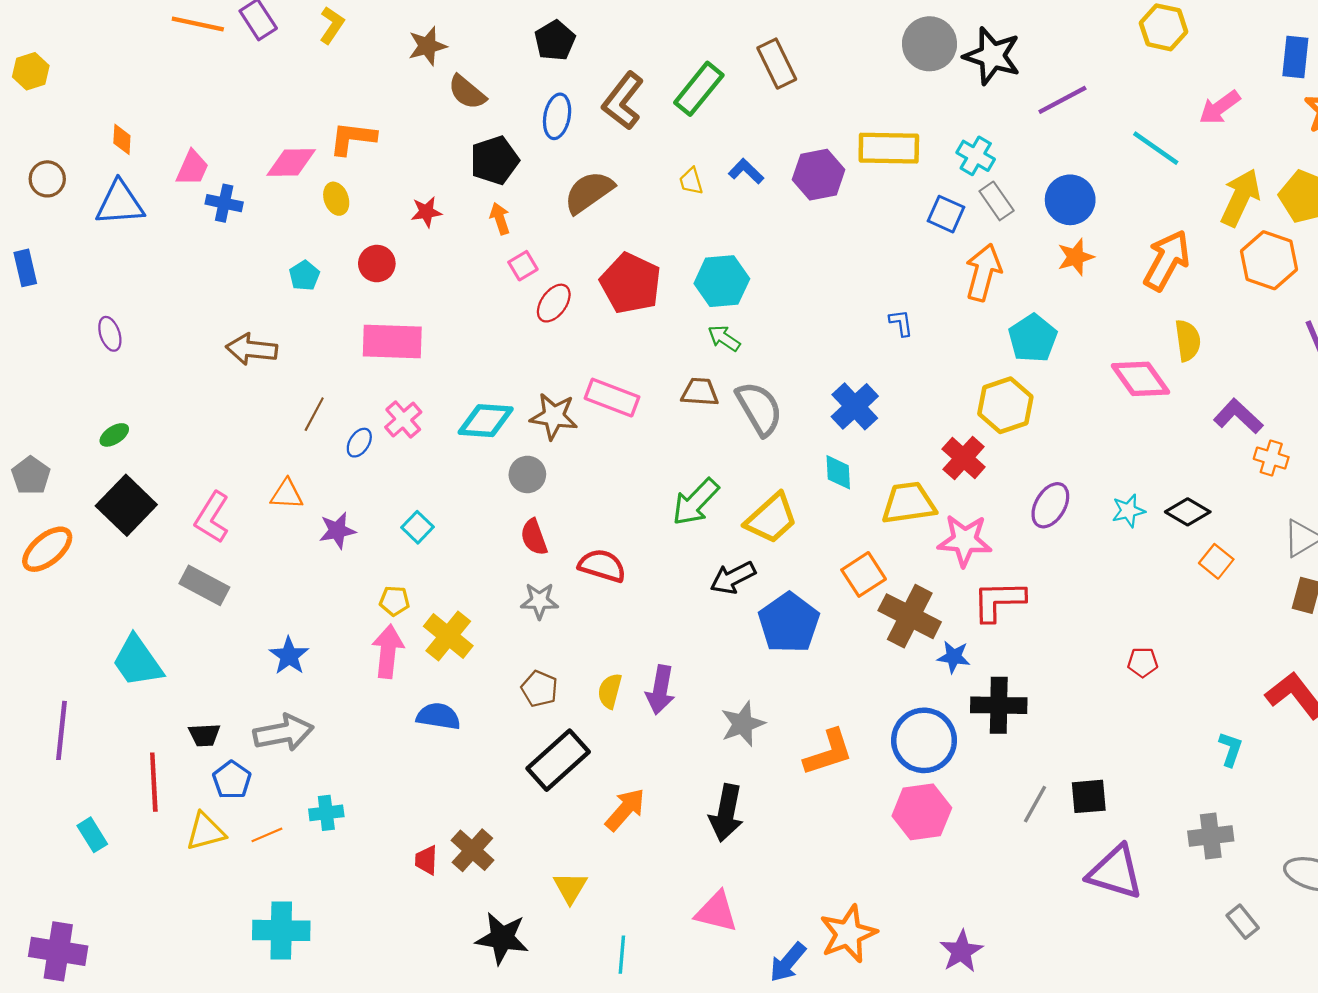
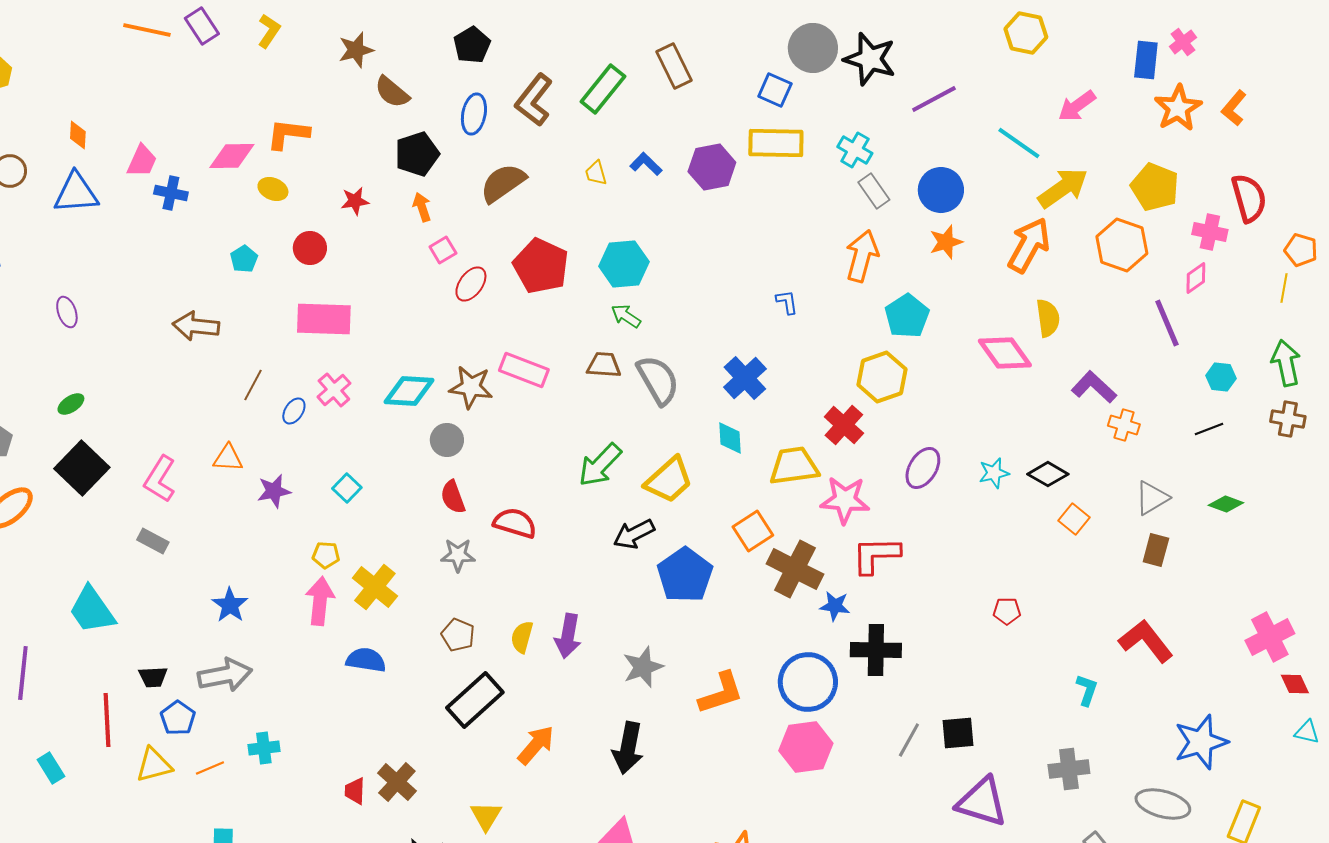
yellow arrow: (1240, 198) -> (1063, 188), moved, turned 30
yellow ellipse: (336, 199) -> (273, 189), turned -48
blue square: (946, 214) -> (775, 90), moved
gray rectangle: (204, 585) -> (153, 541), size x0.7

